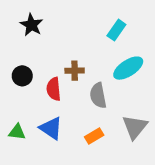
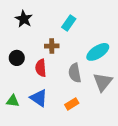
cyan rectangle: (116, 30) -> (69, 23), moved
brown cross: (75, 71) -> (52, 46), moved
gray triangle: (135, 127) -> (103, 82), moved

